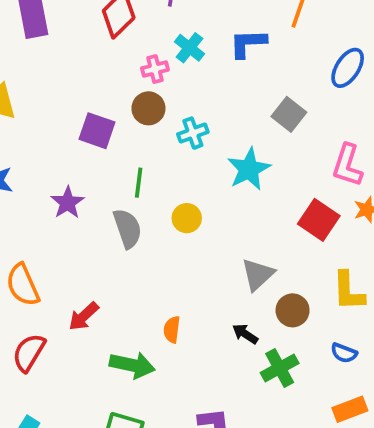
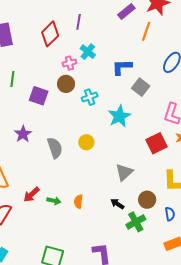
blue L-shape: (248, 43) -> (122, 67), moved
green line: (139, 183) -> (12, 79), moved
red square: (319, 220) -> (157, 143), turned 30
brown circle: (293, 310) -> (147, 200), moved
blue semicircle: (344, 353) -> (170, 214), turned -120
green arrow: (132, 365) -> (54, 201), moved, size x0.6

